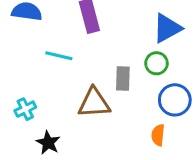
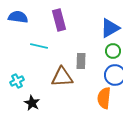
green circle: (156, 63) -> (113, 51), moved
orange semicircle: (158, 135) -> (104, 98), size x1.5

